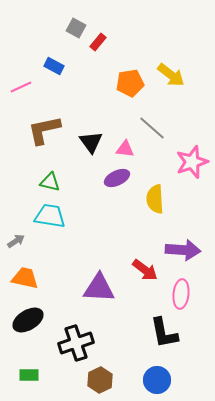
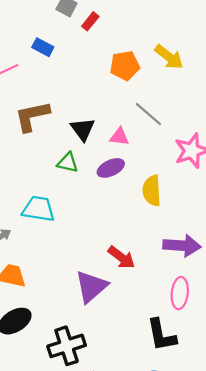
green triangle: (50, 182) -> (68, 163), moved
red arrow: (145, 270) -> (122, 257), moved
purple triangle: (99, 288) -> (91, 287), turned -44

